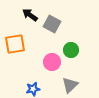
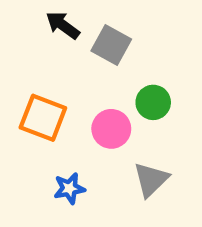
orange square: (15, 44) -> (43, 118), moved, turned 30

